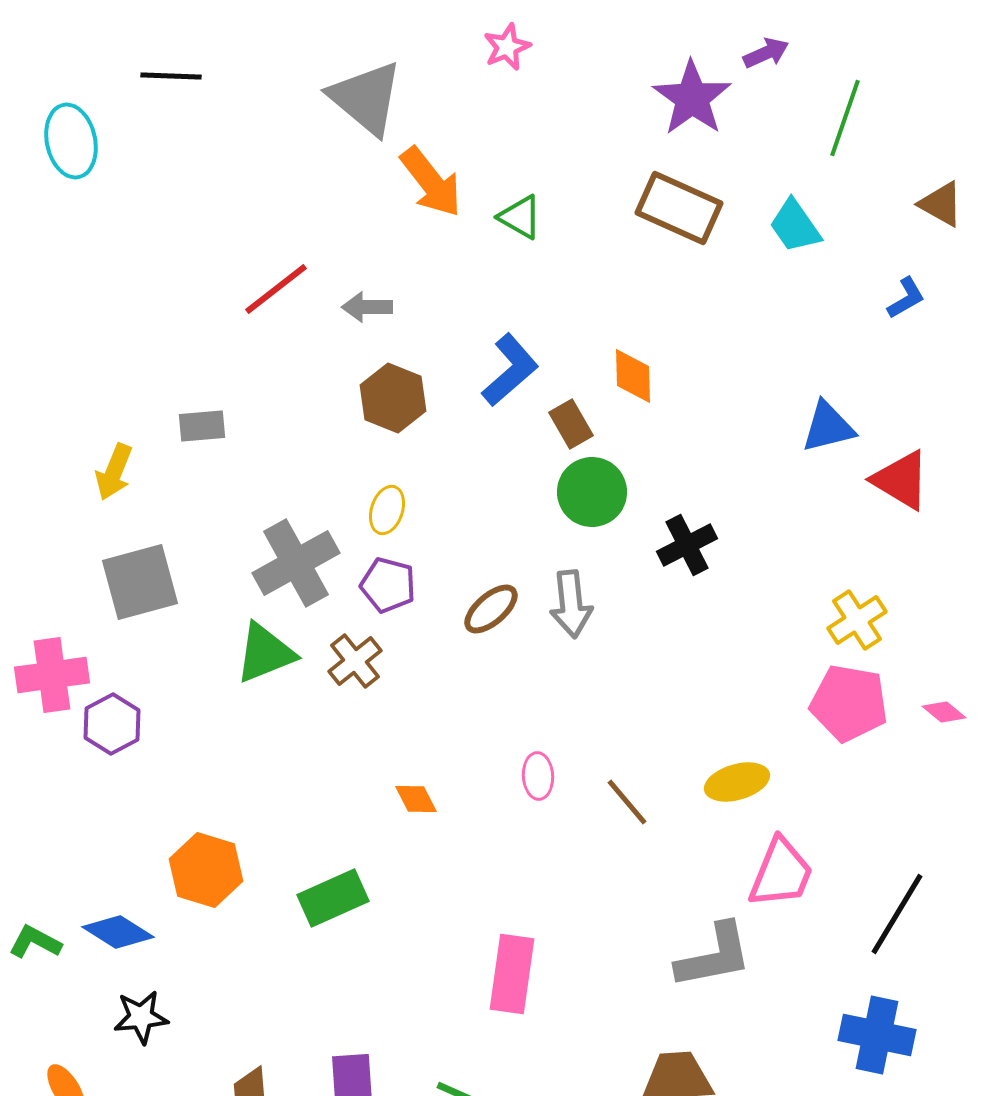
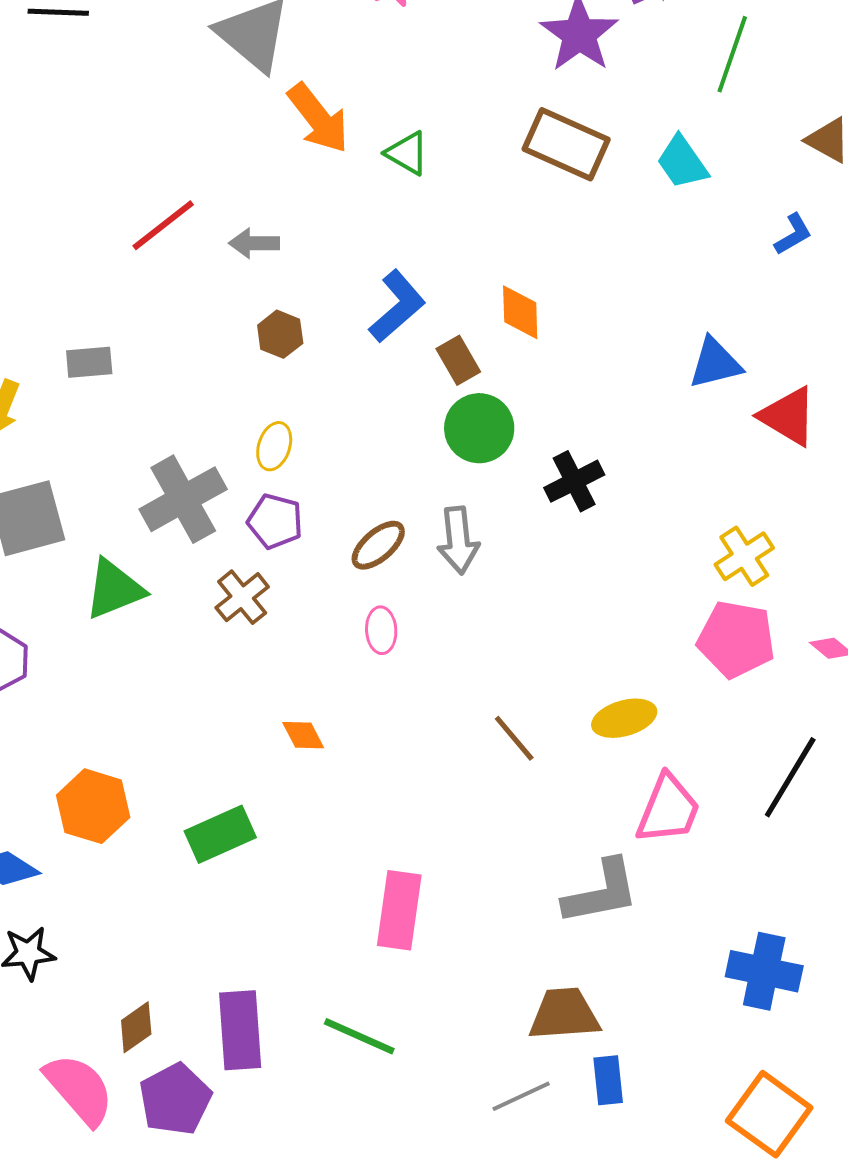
brown hexagon: (393, 398) -> (280, 334), size x0.7
green triangle: (265, 653) -> (114, 589), moved
pink ellipse: (538, 776) -> (381, 630), moved
black line: (897, 914) -> (790, 777), moved

